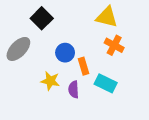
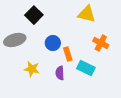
orange cross: (114, 45) -> (101, 43), moved
gray ellipse: (18, 49) -> (15, 40), turned 30
yellow star: (50, 81) -> (32, 69), moved

